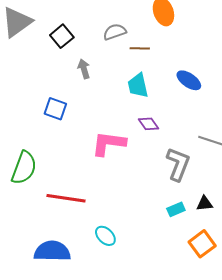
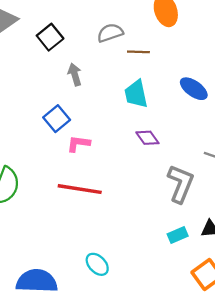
blue square: (55, 109) -> (57, 119), moved, turned 30
pink L-shape: (109, 143) -> (78, 144), moved, size x0.6
red line: (66, 198) -> (80, 189), moved

